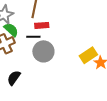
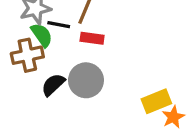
black line: (33, 37) -> (59, 25), moved
black semicircle: (14, 78) -> (53, 85), moved

